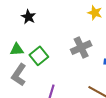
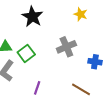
black star: (28, 17) -> (32, 17), moved, size x1.5

